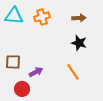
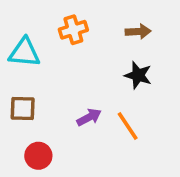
cyan triangle: (14, 16) -> (24, 53), moved
purple arrow: (36, 72) -> (89, 117), moved

